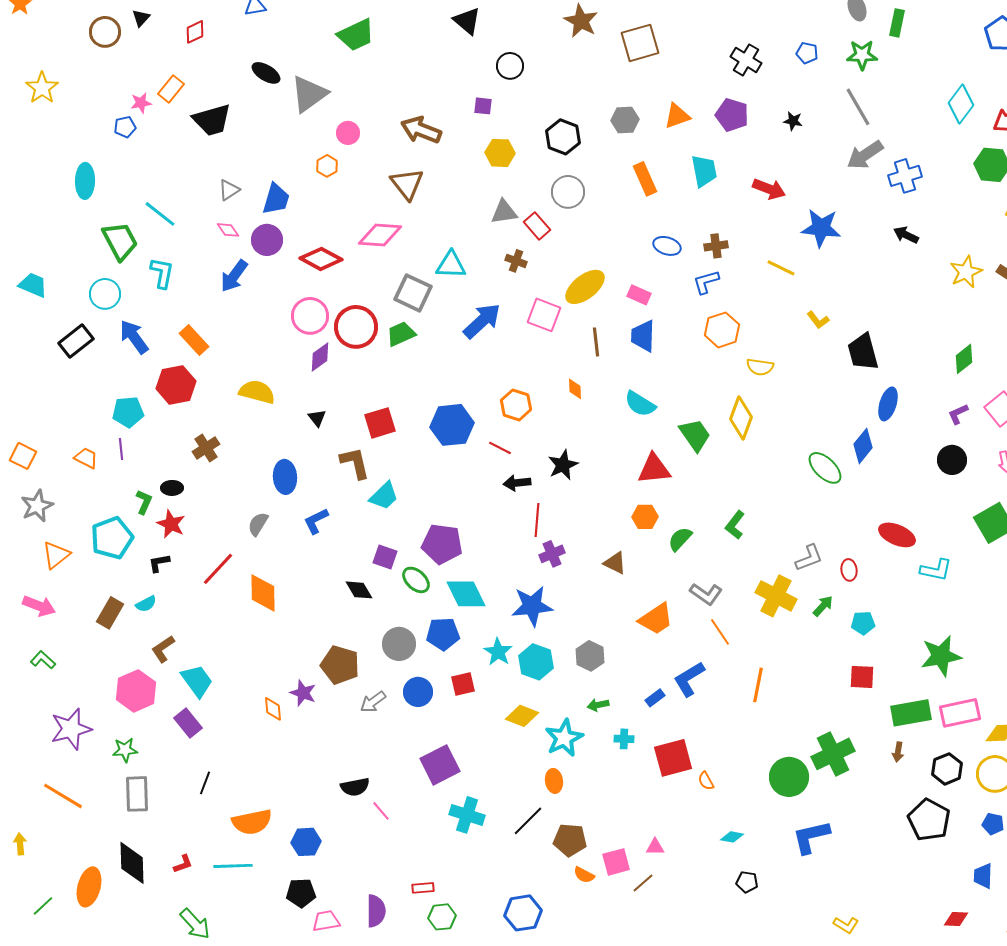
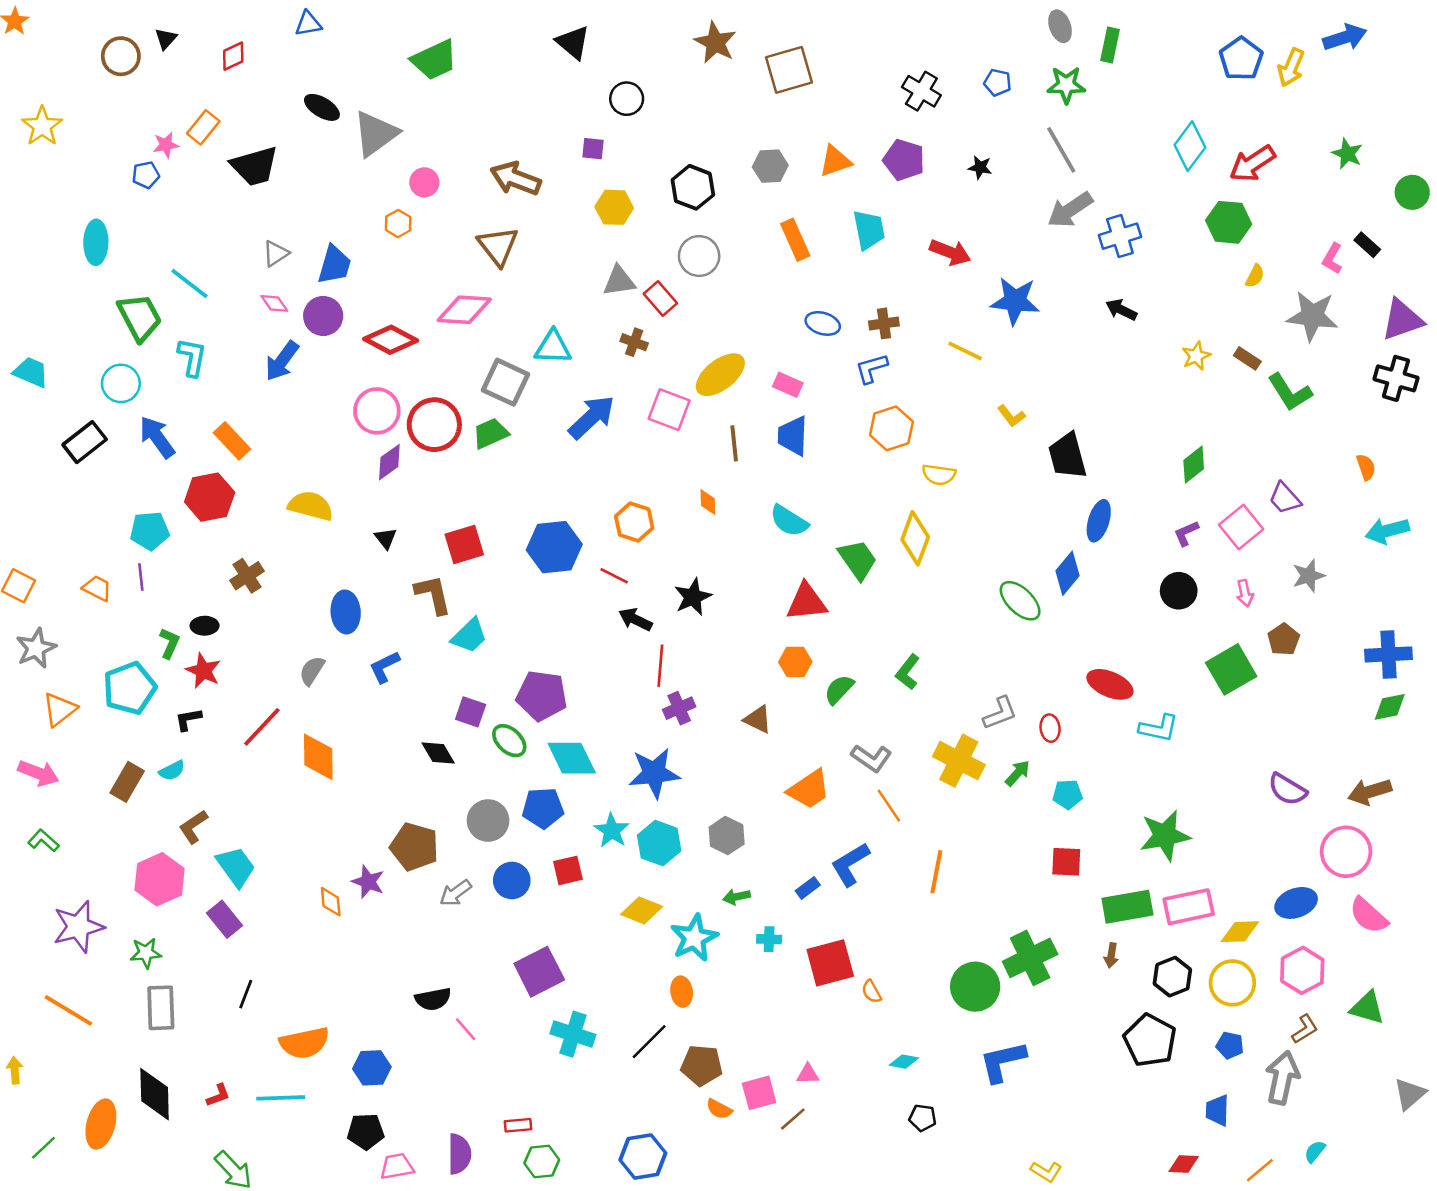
yellow star: (966, 272) -> (1196, 356), size x0.7
black arrow: (517, 483) -> (635, 619), turned 32

